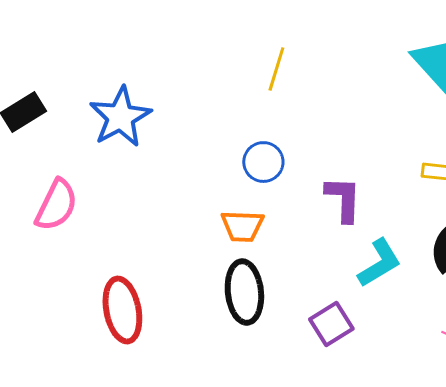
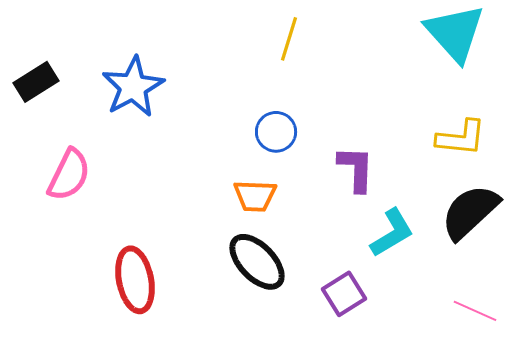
black ellipse: (244, 292) -> (257, 262), turned -38

